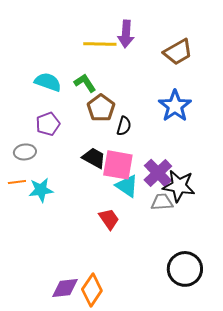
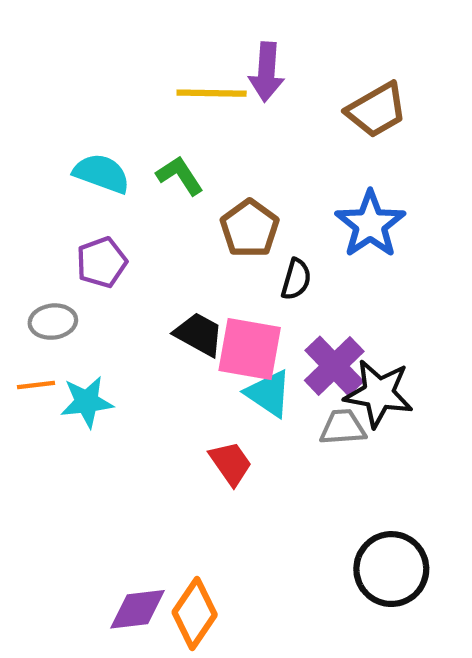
brown pentagon: (101, 108) -> (250, 228), moved
black semicircle: (124, 126) -> (296, 279), moved

